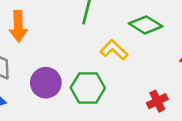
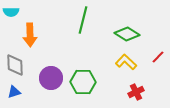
yellow L-shape: (114, 50) -> (126, 62), moved

